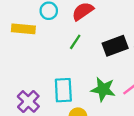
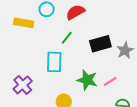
cyan rectangle: (63, 90) -> (54, 62), moved

